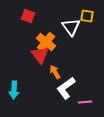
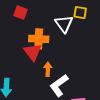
orange cross: (46, 42) -> (39, 39), turned -36
orange arrow: (55, 72) -> (48, 69), turned 32

